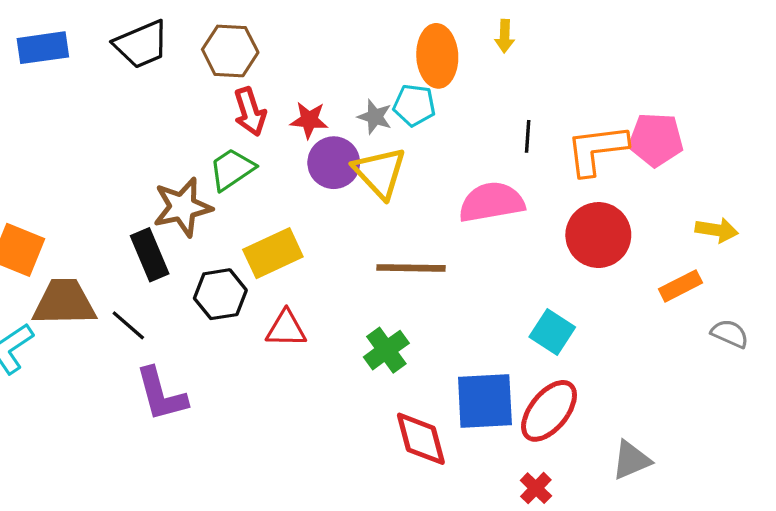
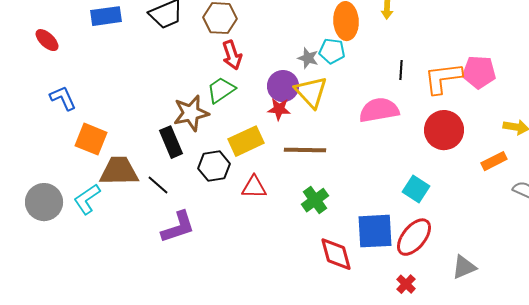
red star: (309, 120) -> (279, 109), moved
brown line: (411, 268) -> (305, 150), moved
purple L-shape: (161, 394) -> (178, 227), turned -93

